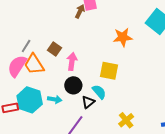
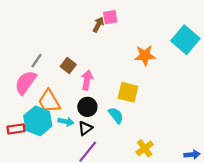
orange trapezoid: (34, 64) -> (49, 101), moved
black triangle: (88, 102) -> (85, 128), moved

